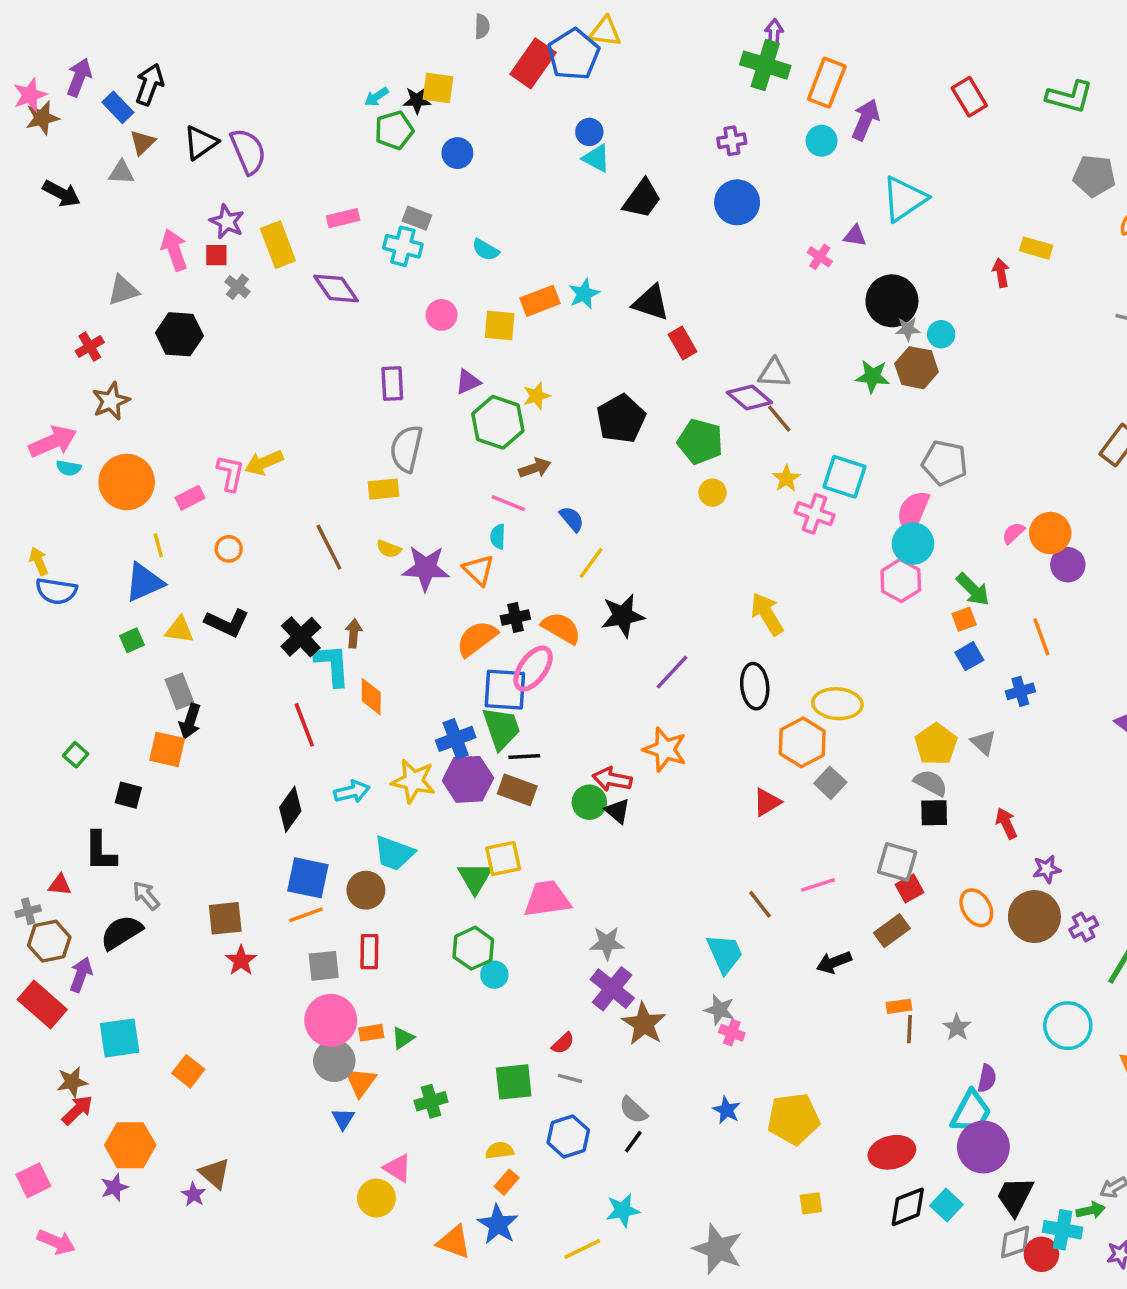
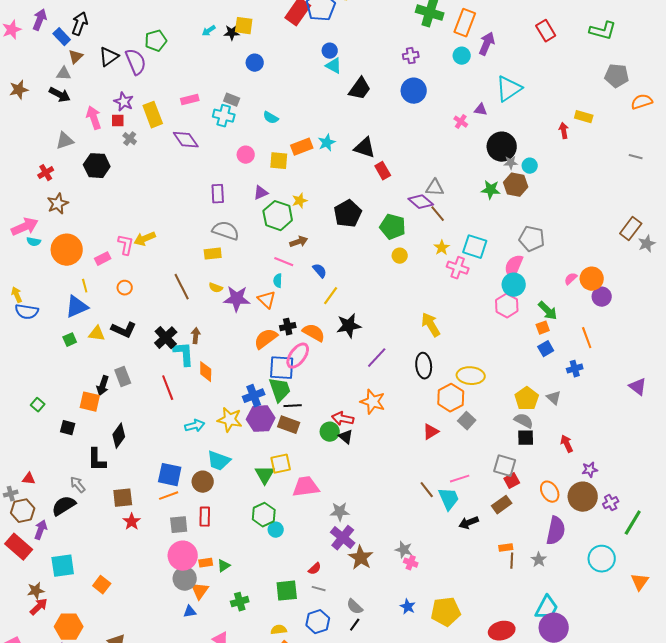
brown star: (42, 118) -> (19, 90), moved
green pentagon: (394, 130) -> (156, 41), moved
black arrow: (62, 194) -> (60, 95), moved
gray semicircle: (406, 449) -> (226, 231), turned 96
gray rectangle: (179, 691) -> (123, 377), moved
black diamond: (290, 809) -> (119, 436), moved
black L-shape: (100, 851) -> (97, 460), moved
cyan trapezoid: (725, 953) -> (449, 499), moved
purple semicircle: (987, 1078) -> (556, 531), moved, size x1.8
blue triangle: (343, 1119) -> (190, 612), turned 48

